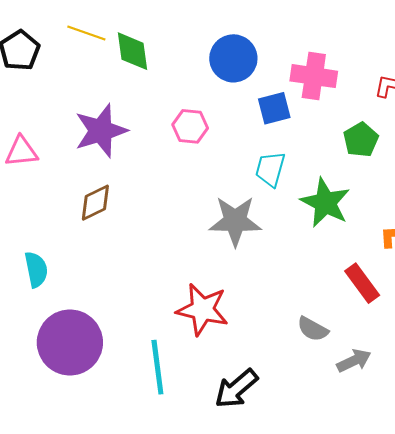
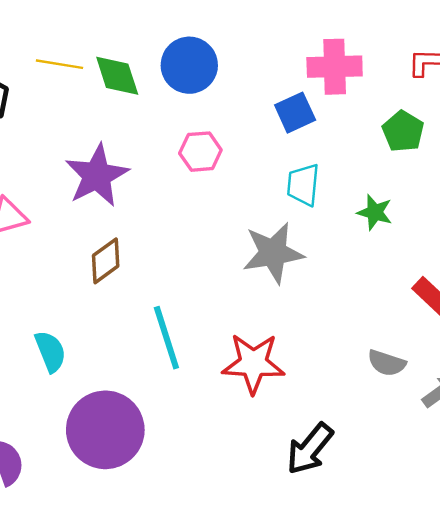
blue circle: (233, 58) -> (189, 65), moved
green star: (325, 203) -> (375, 212), size x0.6
cyan line: (157, 367) -> (166, 338), moved

